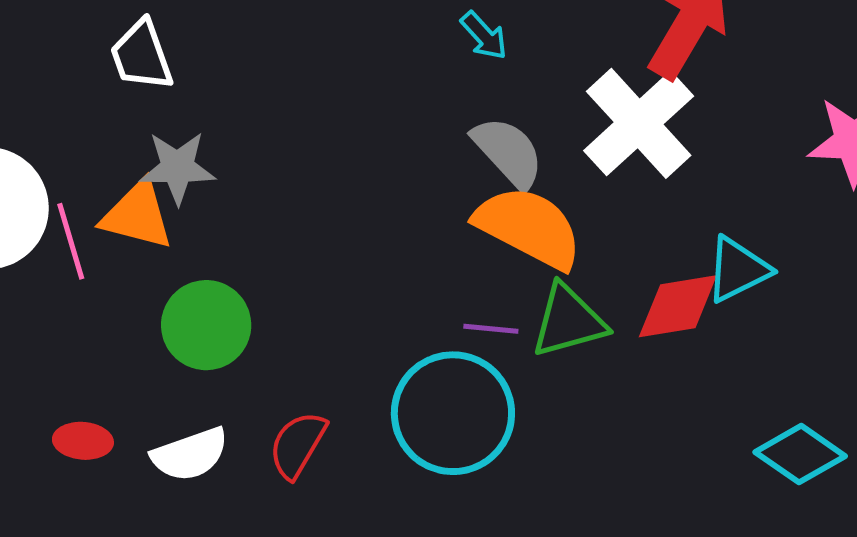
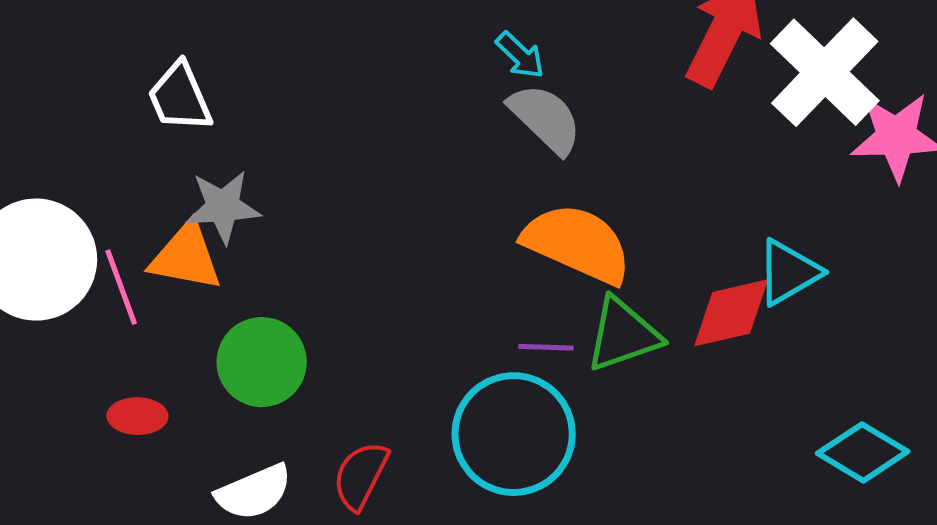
white cross: (639, 123) -> (825, 72), moved
gray semicircle: (508, 152) -> (545, 119), moved
red ellipse: (83, 441) -> (137, 416), moved

